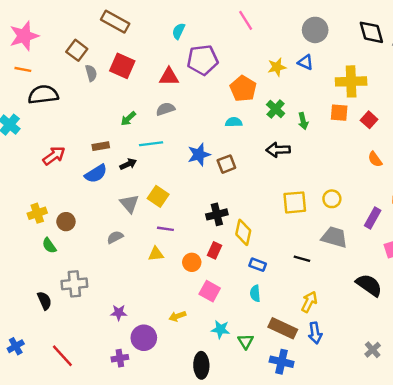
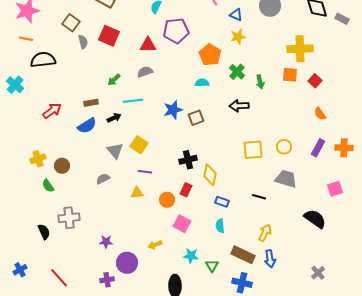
blue triangle: (306, 62) -> (236, 15), moved
purple rectangle: (373, 218) -> (318, 148), moved

